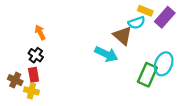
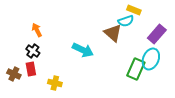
purple rectangle: (165, 17) -> (157, 34), moved
cyan arrow: (106, 54) -> (83, 50), moved
yellow cross: (31, 91) -> (55, 83), moved

